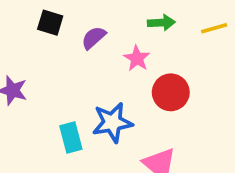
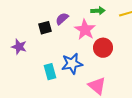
black square: (50, 23) -> (45, 28), moved, turned -32
pink star: (137, 58) -> (85, 30), size x1.5

